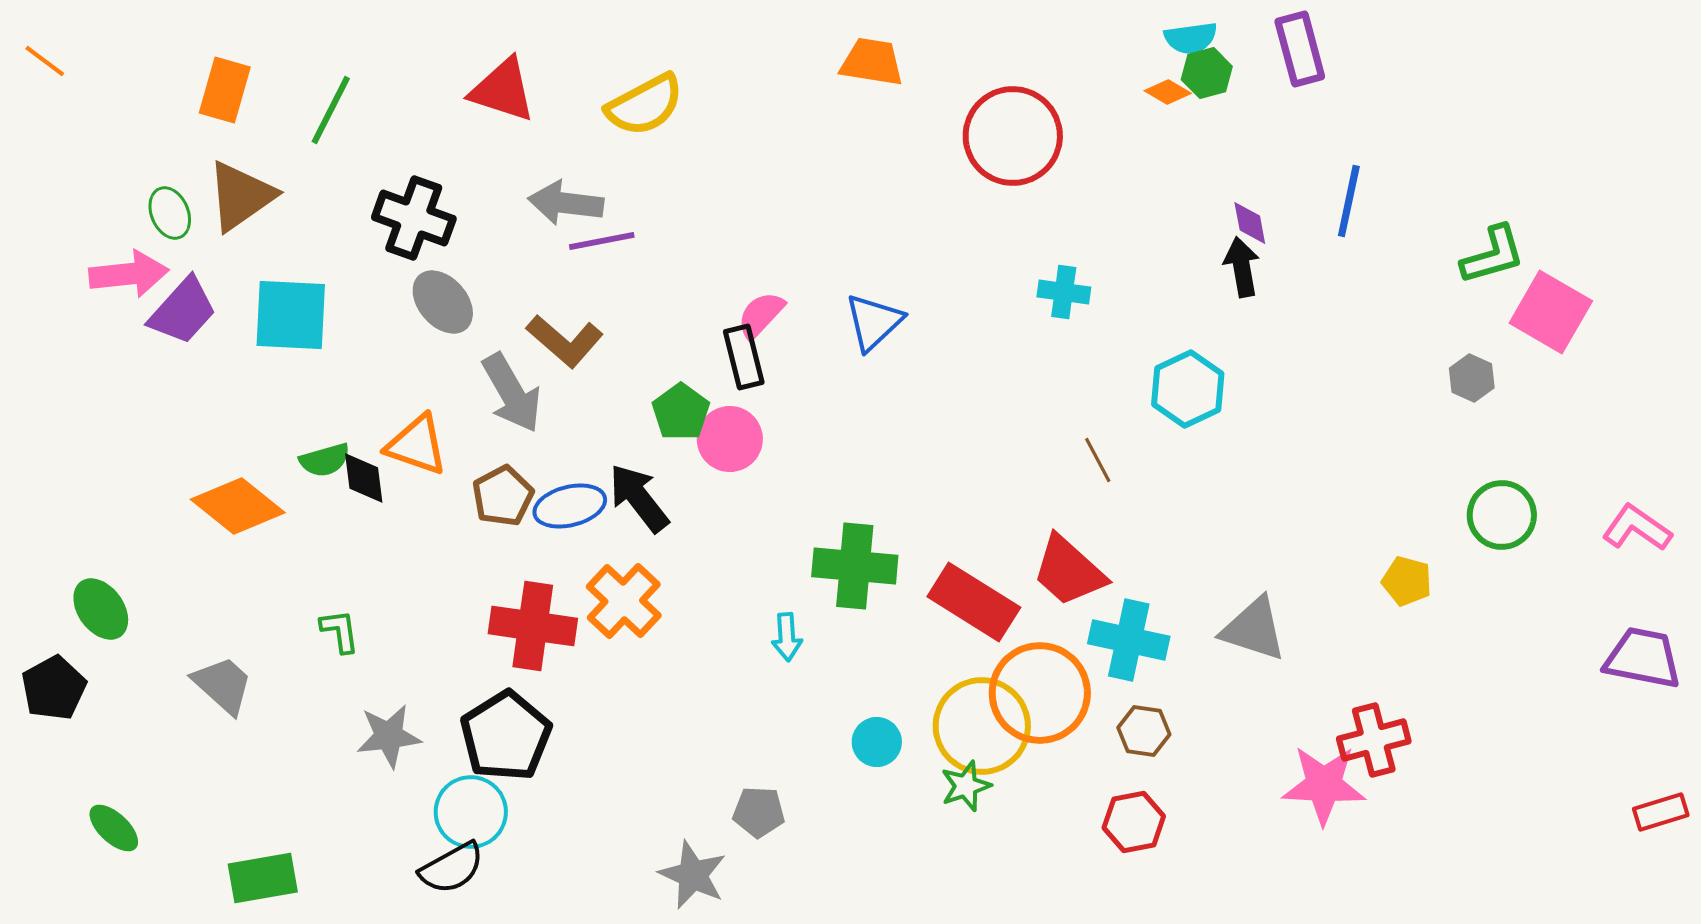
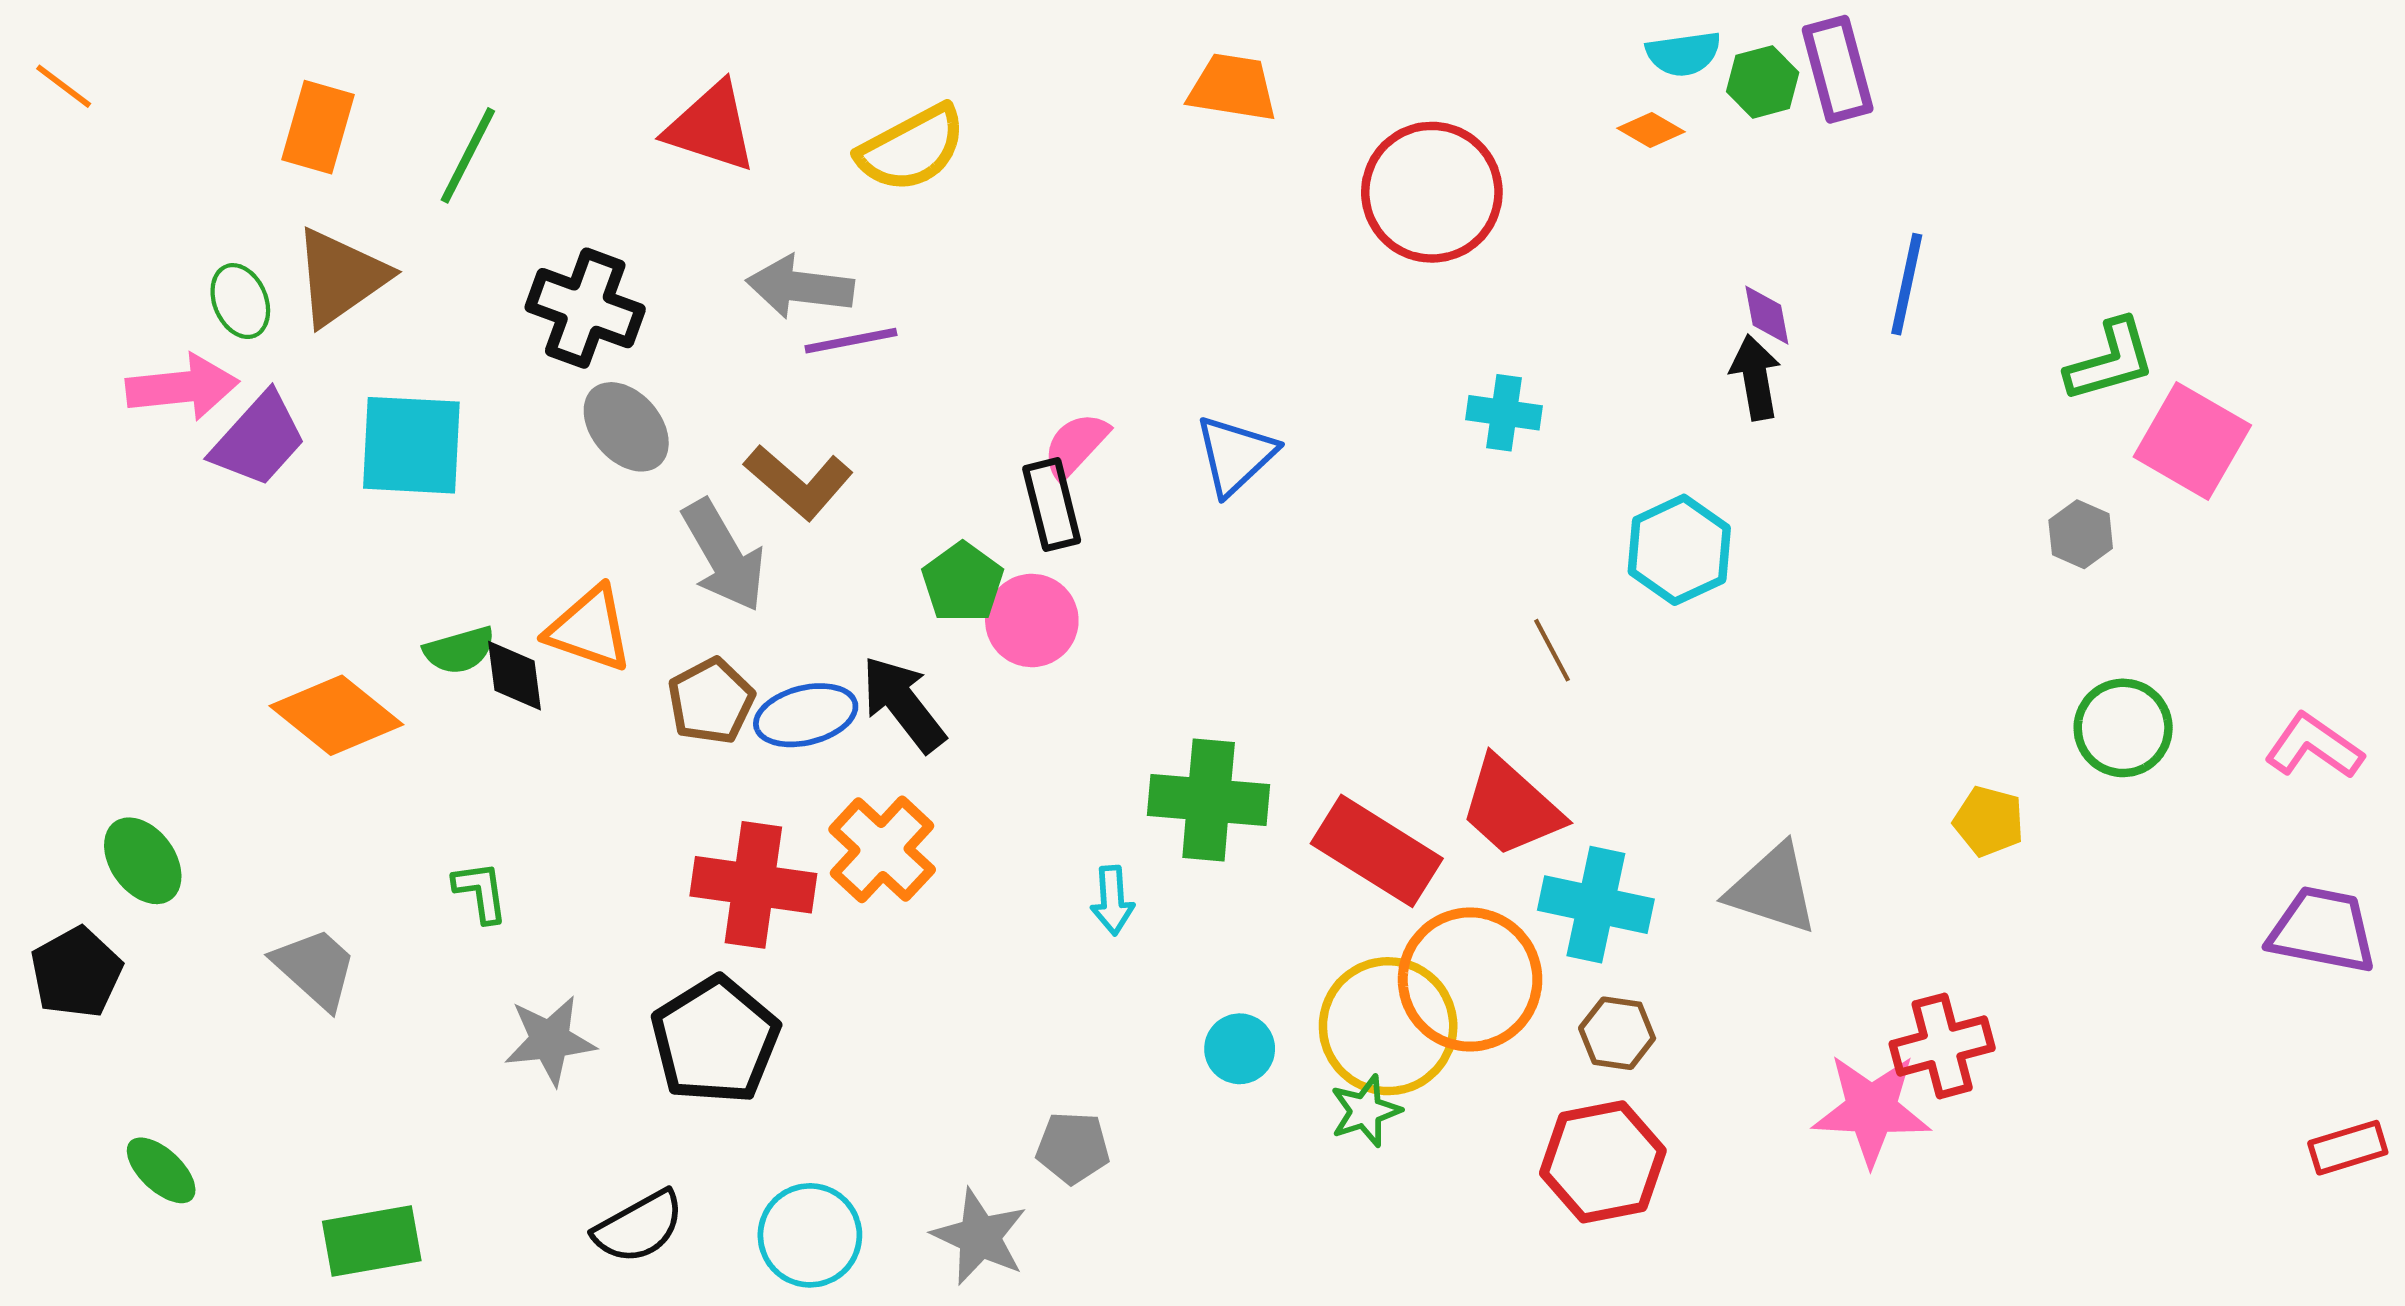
green hexagon: (1207, 73) -> (1763, 82), moved
cyan circle: (471, 812) -> (810, 1235), moved
red hexagon: (1134, 822) -> (1603, 1162), size x1.4

